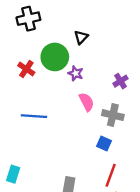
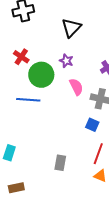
black triangle: (81, 37) -> (71, 28), size x1.5
green circle: (55, 57) -> (41, 75), moved

